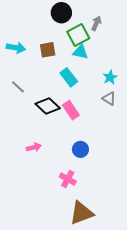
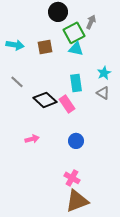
cyan rectangle: (69, 77) -> (76, 83), moved, turned 30
pink cross: (68, 179) -> (72, 178), moved

